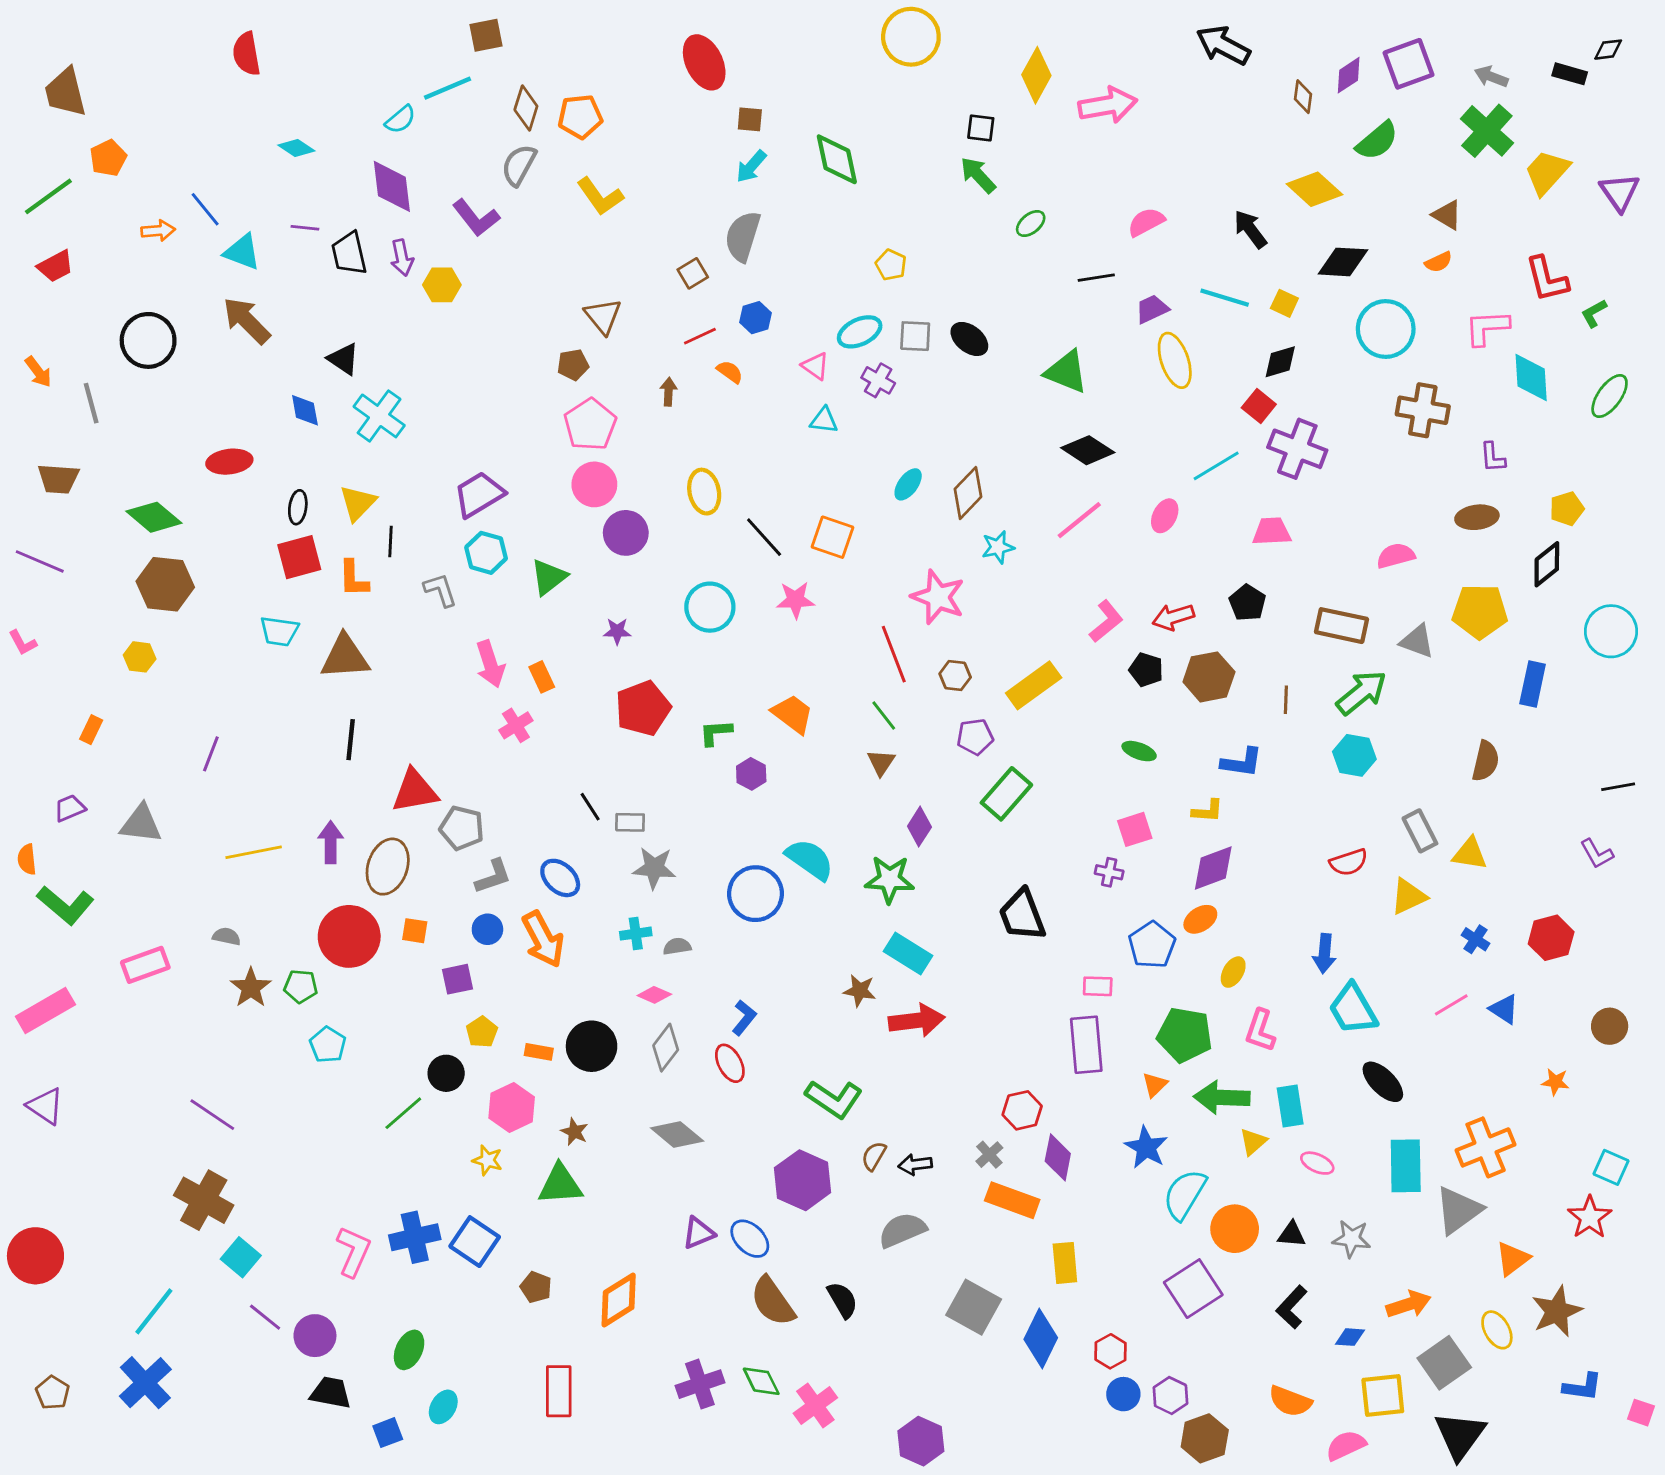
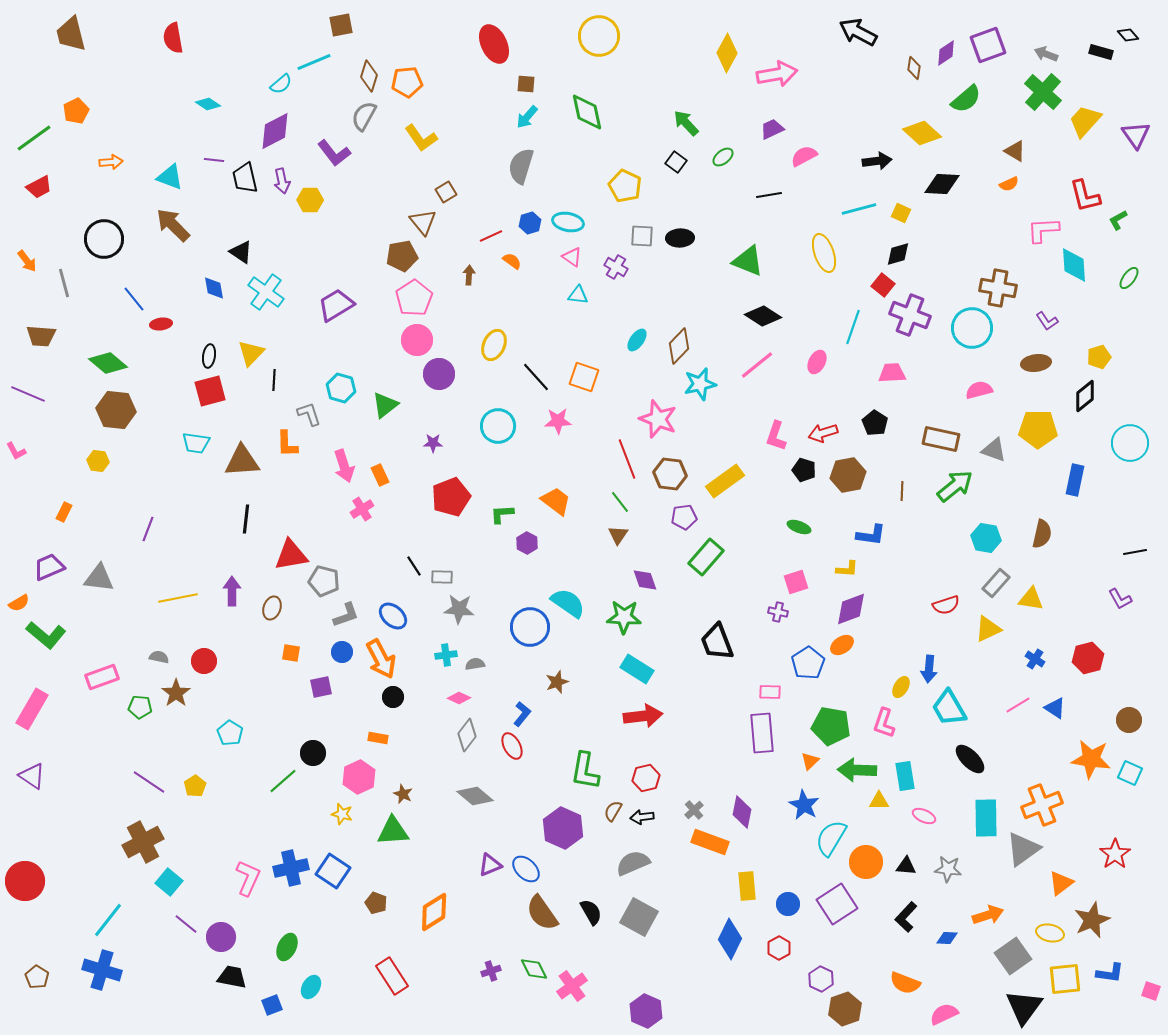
yellow circle: (911, 37) -> (599, 36), moved
black diamond: (1608, 50) -> (1128, 35), turned 55
brown trapezoid: (65, 92) -> (71, 34), moved
black square: (981, 128) -> (676, 162), moved, turned 30
purple diamond: (392, 186) -> (275, 131), turned 69
blue line: (205, 209) -> (134, 299), moved
black arrow: (1250, 229) -> (877, 161), turned 120
yellow pentagon: (891, 265) -> (625, 186), size x1.5
brown square: (693, 273) -> (446, 192), moved
cyan line: (1225, 298) -> (859, 209), turned -32
purple trapezoid: (1152, 309) -> (772, 129), moved
cyan circle: (1386, 329) -> (972, 328), moved
cyan ellipse: (860, 332) -> (568, 222), moved, turned 36
black ellipse: (969, 339) -> (680, 238), turned -40
brown pentagon: (573, 365) -> (402, 256), size x1.4
green ellipse: (1610, 396) -> (1129, 278), size x0.7
purple L-shape: (1493, 457) -> (1047, 321), turned -30
red ellipse: (229, 462) -> (161, 324), size x0.7
cyan line: (1216, 466) -> (853, 327), turned -40
yellow ellipse: (704, 492) -> (494, 345), turned 36
purple trapezoid: (479, 494) -> (336, 305), moved
cyan star: (998, 547) -> (700, 384), size x1.4
orange L-shape: (353, 579) -> (287, 444), moved
pink L-shape: (1106, 621) -> (776, 436), turned 148
brown hexagon: (955, 675) -> (670, 474), size x1.5
cyan hexagon: (1354, 755) -> (986, 538), moved
purple trapezoid: (70, 808) -> (49, 567), size x1.4
purple diamond: (919, 827) -> (645, 580), turned -52
gray rectangle: (1420, 831) -> (996, 583), turned 68
orange semicircle: (27, 859) -> (19, 603), turned -115
brown ellipse: (388, 867) -> (272, 608), size x0.6
red circle: (349, 936) -> (204, 661), moved, size x0.6
yellow ellipse: (1233, 972) -> (901, 687), moved
green pentagon: (301, 986) -> (140, 707), moved
brown star: (860, 991) -> (557, 682), moved, turned -30
pink rectangle: (45, 1011) -> (32, 709), turned -30
yellow pentagon: (482, 1032) -> (195, 786), moved
black circle: (592, 1046) -> (393, 697), moved, size x0.6
orange star: (1555, 1082) -> (1091, 759), size x2.0
green L-shape: (834, 1099) -> (585, 771), turned 66
red hexagon: (1022, 1110) -> (646, 778), moved
yellow triangle: (1253, 1142) -> (879, 801), turned 40
cyan square: (1611, 1167) -> (1130, 773), moved
brown cross: (204, 1200) -> (143, 842), turned 33
gray square: (974, 1307) -> (639, 917), moved
yellow ellipse: (1497, 1330) -> (1050, 933), turned -48
blue cross: (145, 1383) -> (102, 970), turned -30
purple cross: (700, 1384) -> (491, 971), size x0.6
red rectangle: (559, 1391) -> (392, 976), turned -33
blue circle: (1123, 1394) -> (788, 904), moved
yellow square: (1383, 1396) -> (1065, 979), moved

